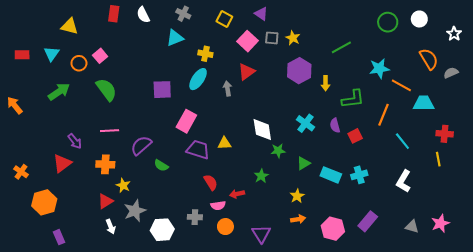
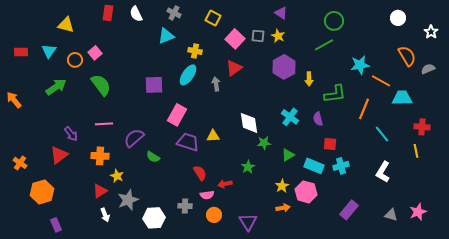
purple triangle: (261, 14) -> (281, 13), moved
green circle: (388, 22) -> (334, 21), moved
red square: (355, 136) -> (330, 144), moved, turned 32
pink hexagon: (333, 229) -> (306, 192), moved

